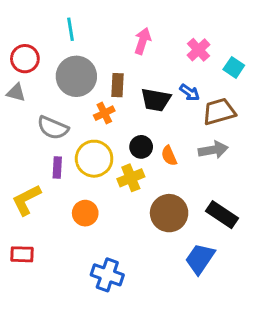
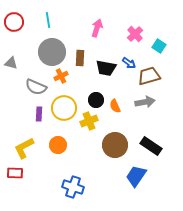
red circle: (25, 59) -> (14, 22), moved
orange cross: (104, 113) -> (61, 76), moved
yellow L-shape: (26, 200) -> (24, 148), moved

